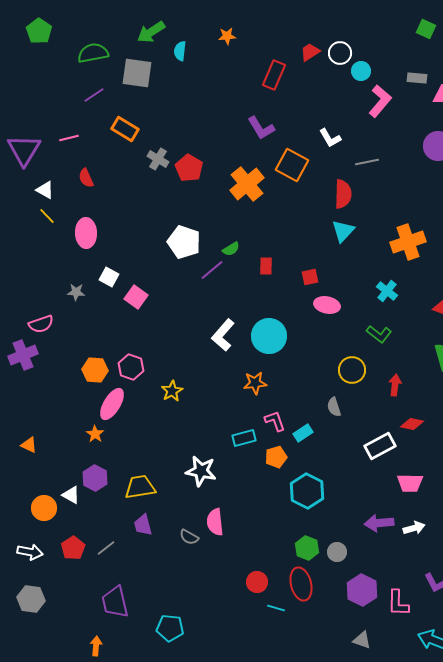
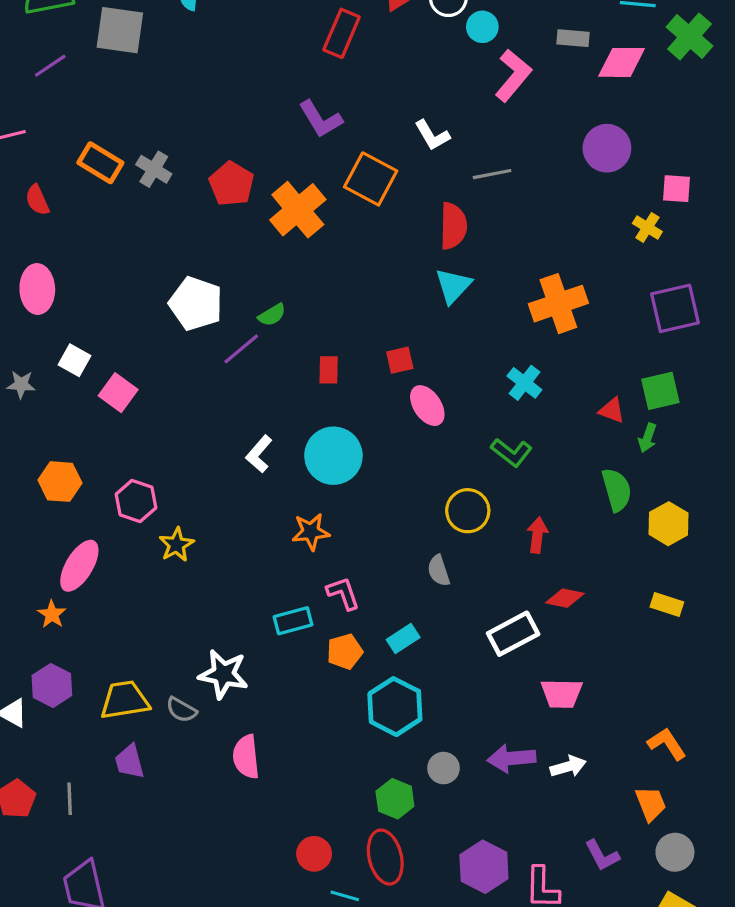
orange rectangle: (125, 129) -> (100, 163), moved
red pentagon: (189, 168) -> (231, 184), moved
red rectangle: (266, 266) -> (329, 370), moved
pink ellipse: (327, 305) -> (427, 406), turned 45
white L-shape: (223, 335) -> (259, 454), size x0.7
pink hexagon: (131, 367) -> (136, 501), moved
orange hexagon: (95, 370) -> (60, 482), moved
cyan rectangle: (303, 433) -> (403, 639), moved
gray semicircle: (189, 537) -> (181, 710), moved
gray line: (106, 548) -> (70, 799), turned -54
gray circle: (337, 552) -> (444, 768), moved

